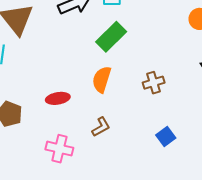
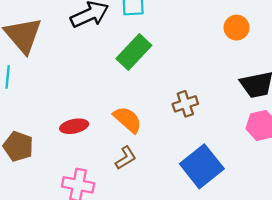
orange semicircle: (102, 79) -> (128, 120), moved, turned 116
blue square: (166, 136) -> (202, 166), size x1.8

